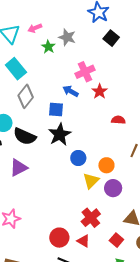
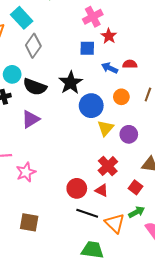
blue arrow: (71, 91) -> (110, 68), moved
blue square: (56, 110) -> (87, 48), moved
blue circle: (78, 158) -> (91, 106), size x1.5
orange circle: (106, 165) -> (121, 97), moved

